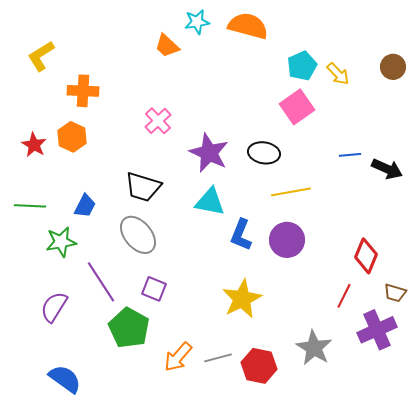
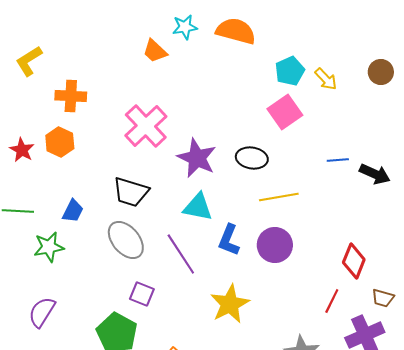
pink cross: (158, 121) -> (146, 126), size x1.6
purple line: (101, 282) -> (181, 254), moved

